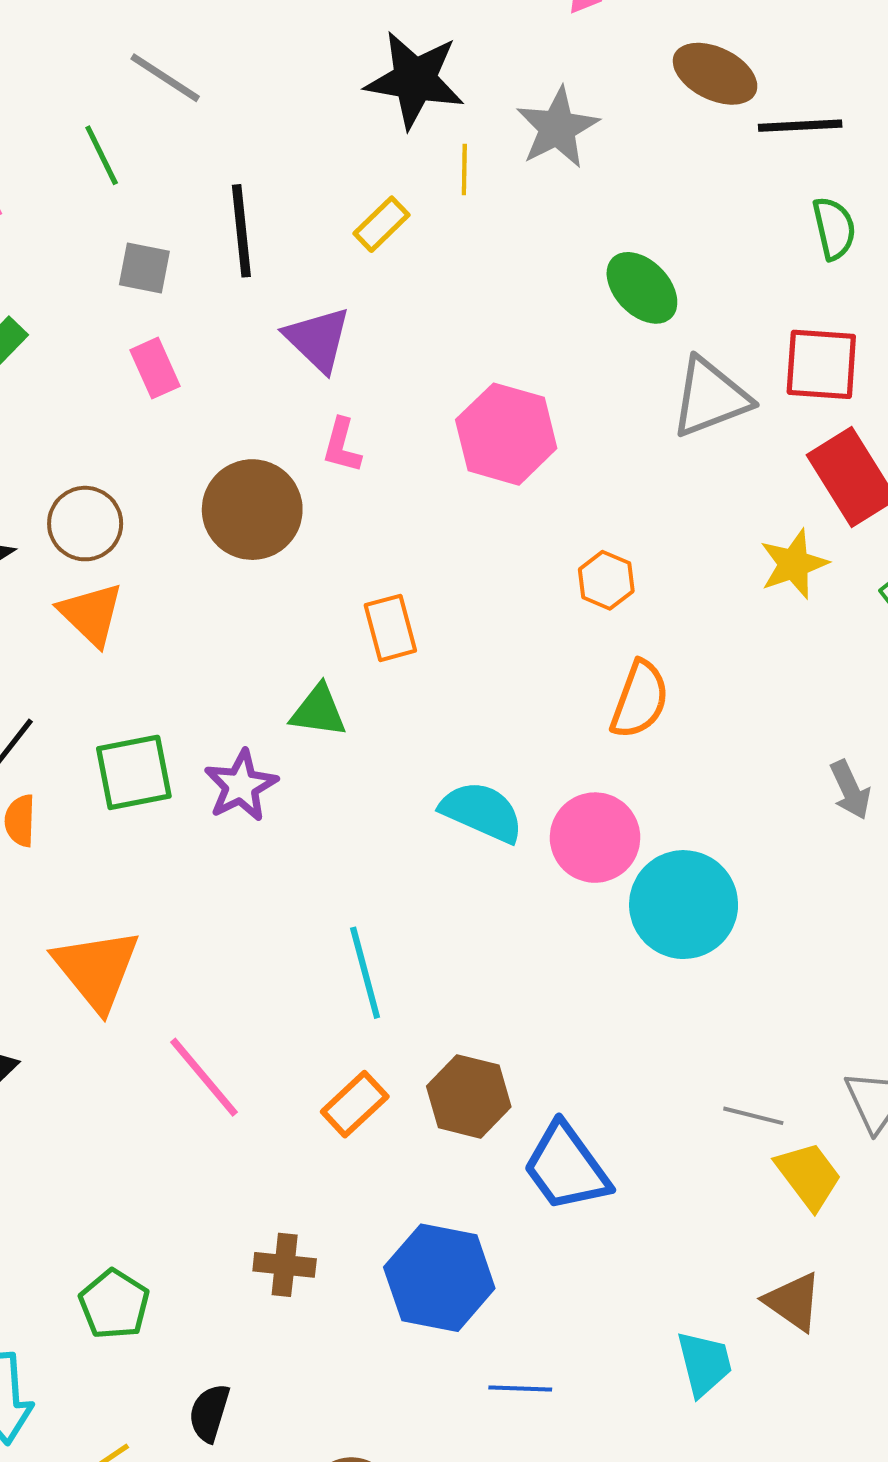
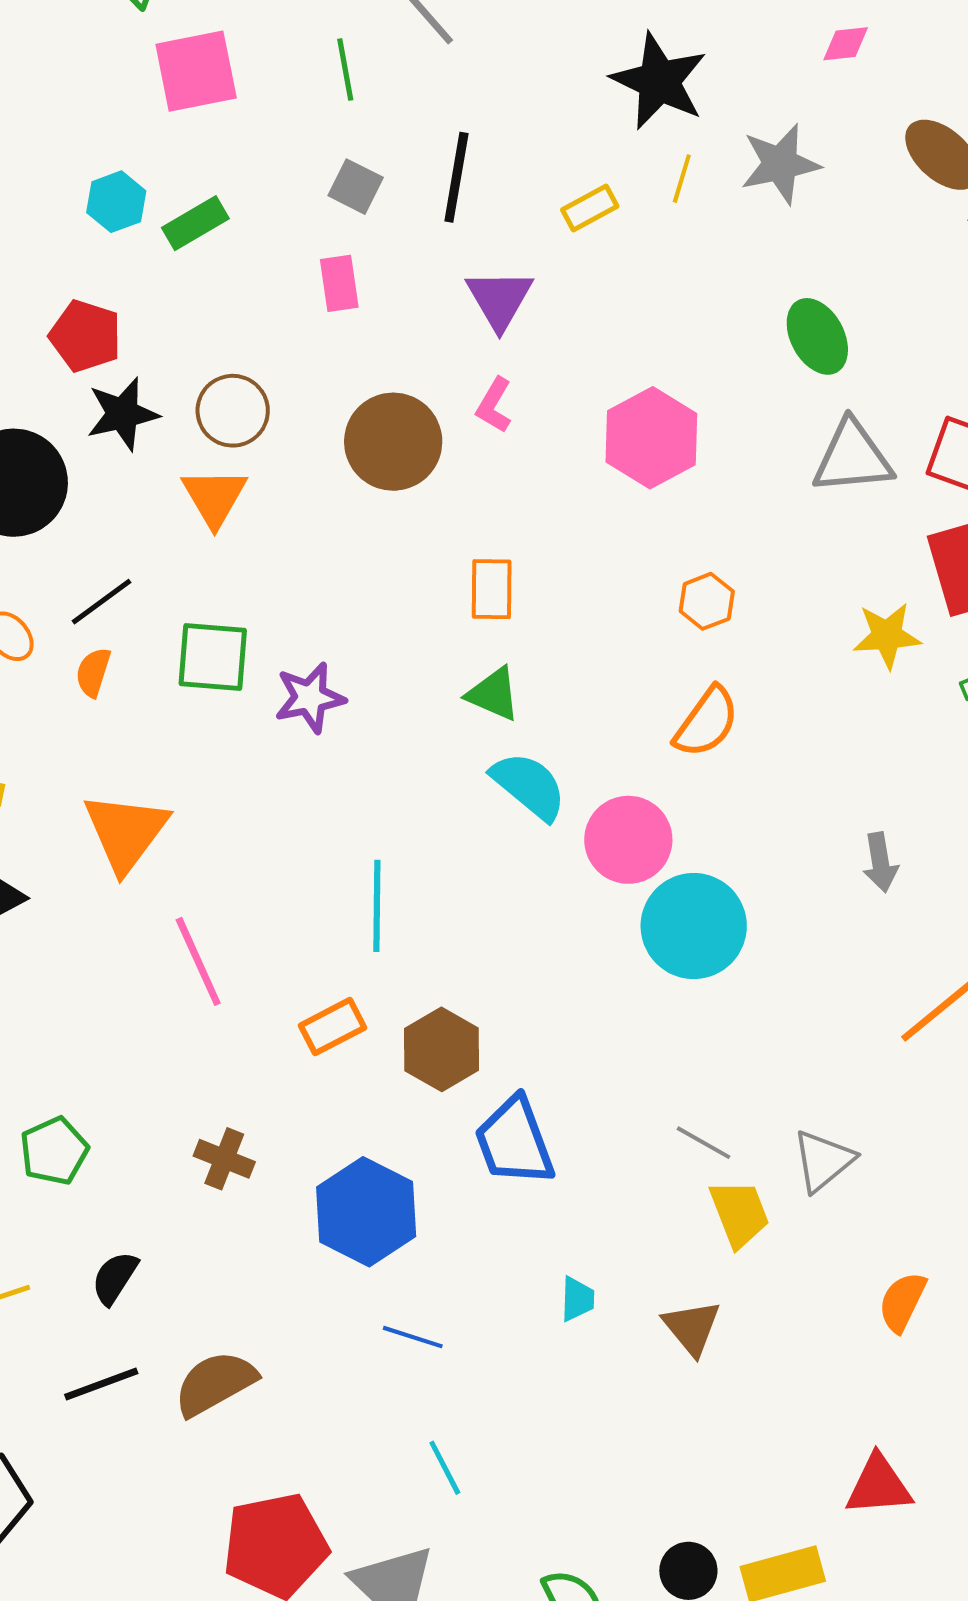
green triangle: (318, 711) -> (493, 694), moved
cyan trapezoid: (704, 1364) -> (577, 1299), moved, size x0.7

